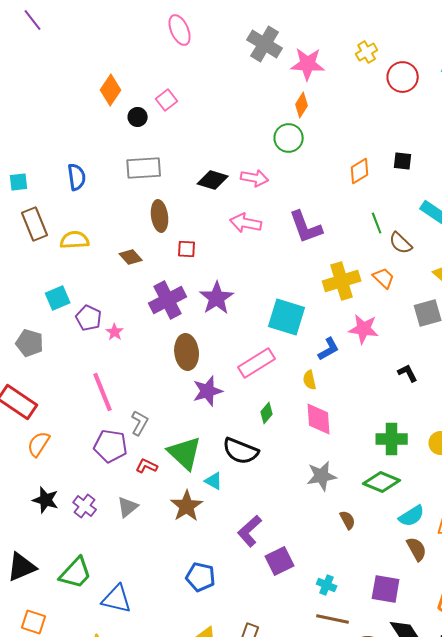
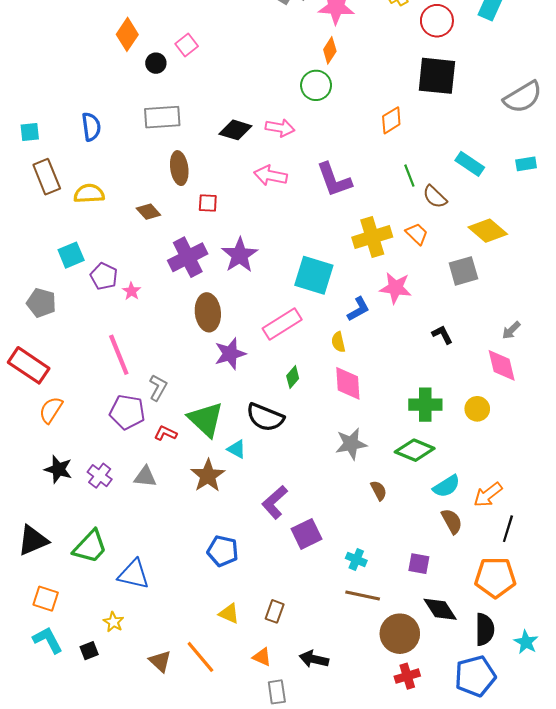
black square: (403, 161) -> (437, 76), moved, size x2.0
gray triangle: (128, 507) -> (145, 477), turned 45
purple square: (386, 589) -> (419, 564), size x0.7

